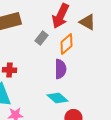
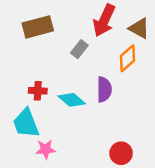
orange diamond: (66, 44) -> (128, 58), moved
cyan diamond: (57, 98) -> (72, 100), moved

